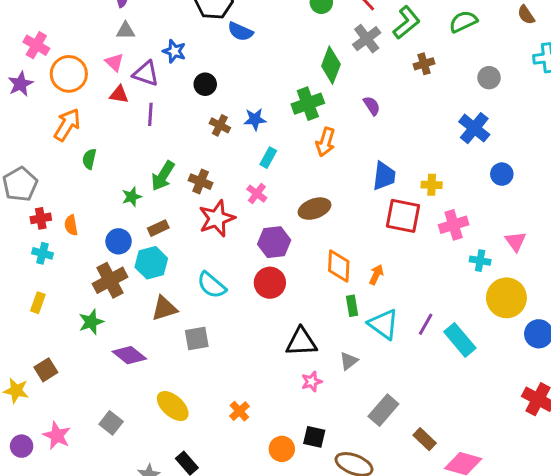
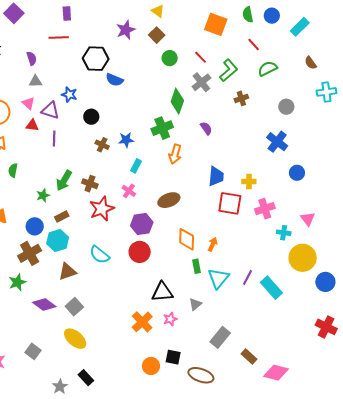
cyan triangle: (383, 324) -> (218, 278), turned 35
gray square: (197, 338) -> (74, 307), moved, turned -30
orange cross: (239, 411) -> (142, 322), moved, size x1.5

